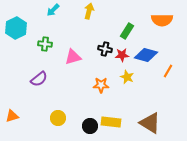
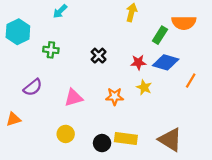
yellow arrow: (89, 11) -> (132, 12), moved
green rectangle: (127, 31) -> (160, 35), moved
black cross: (105, 49) -> (99, 56), moved, turned 32
pink triangle: (73, 57) -> (74, 98), moved
purple semicircle: (39, 79) -> (33, 87), moved
orange triangle: (12, 116) -> (13, 119), moved

